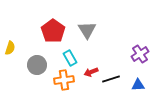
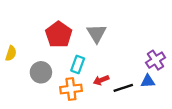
cyan rectangle: (70, 58) -> (78, 65), turned 49
blue triangle: (138, 85) -> (148, 81), moved

